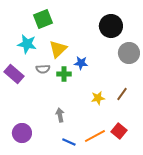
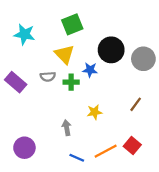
green square: (43, 19) -> (72, 24), moved
black circle: (111, 26) -> (111, 50), moved
cyan star: (27, 44) -> (24, 34), moved
yellow triangle: (58, 49) -> (64, 54), turned -30
yellow star: (98, 98) -> (94, 112), moved

